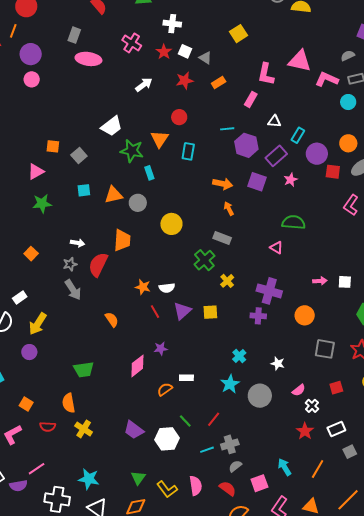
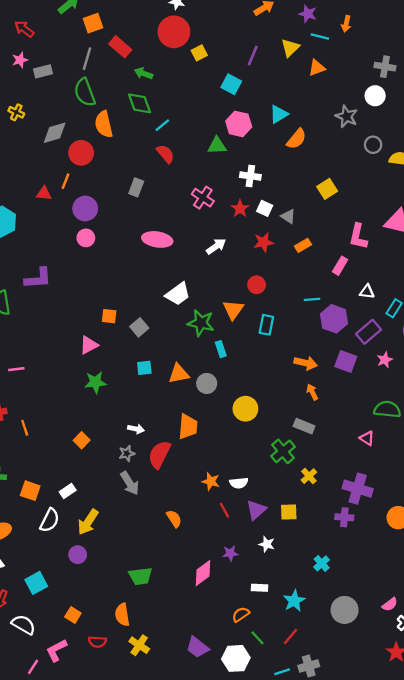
pink ellipse: (88, 59) -> (157, 239), moved
white star: (278, 364) -> (267, 544), moved
cyan star: (230, 384) -> (294, 601), moved
orange semicircle: (165, 389) -> (241, 614), moved

